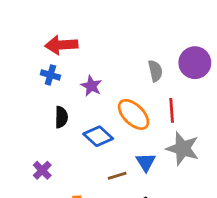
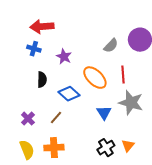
gray semicircle: (155, 71) -> (111, 46), turned 56
brown line: (117, 176) -> (56, 118), moved, turned -32

